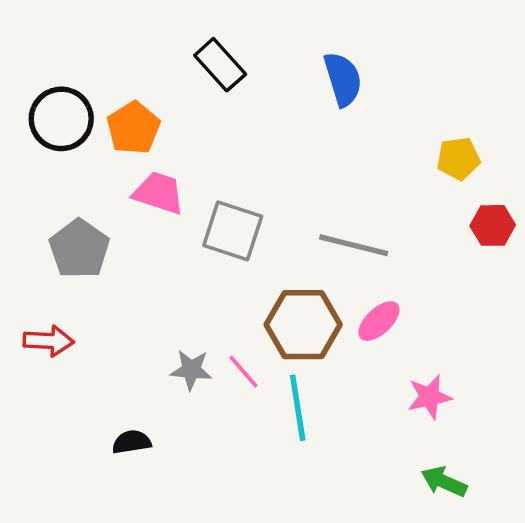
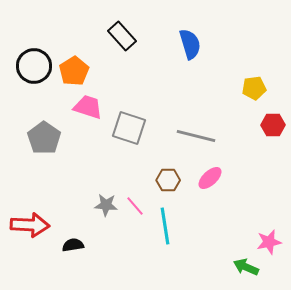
brown hexagon: (303, 325) -> (168, 180), size x0.6
red arrow: (49, 341) -> (30, 225), moved, size x1.4
pink star: (429, 397) -> (269, 242), moved

